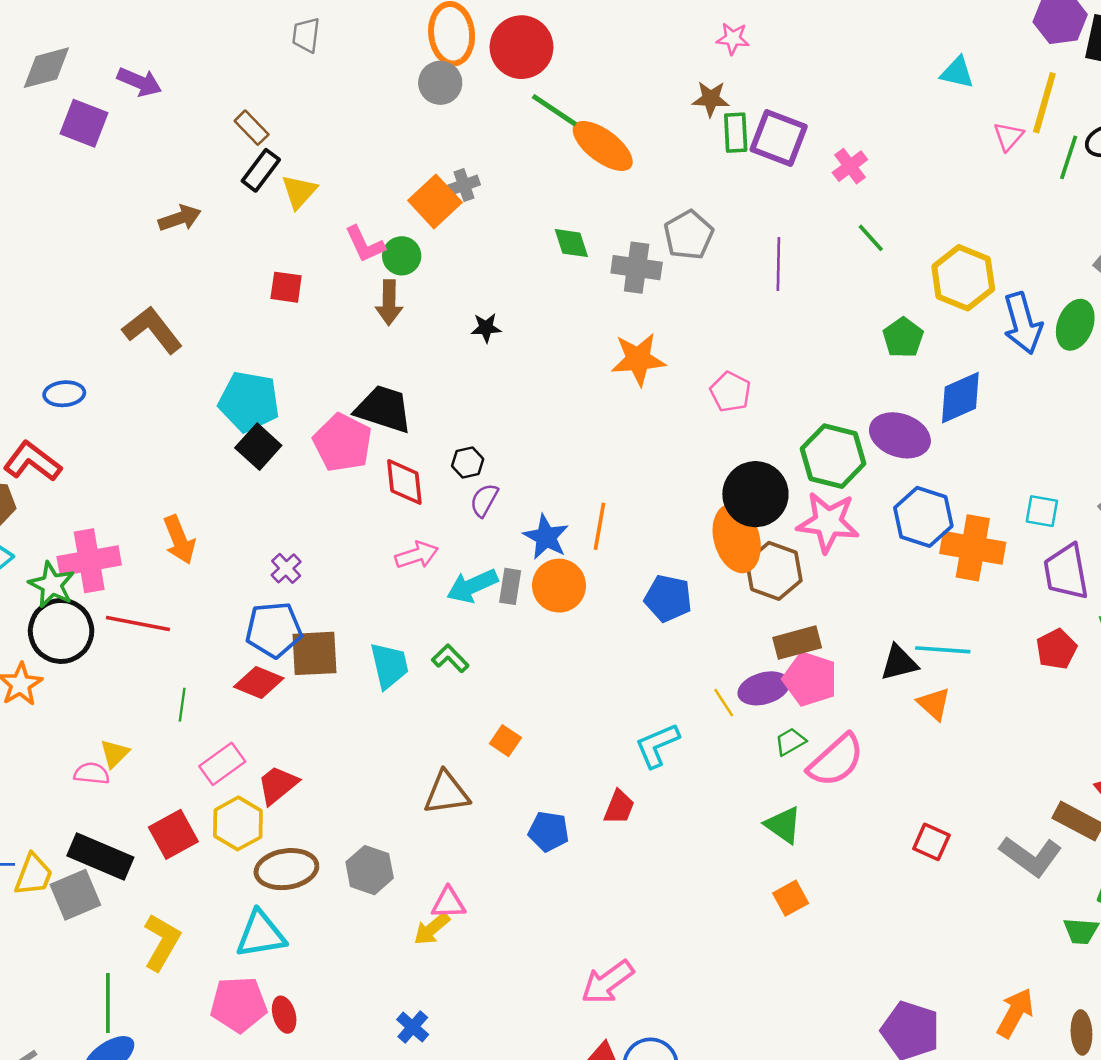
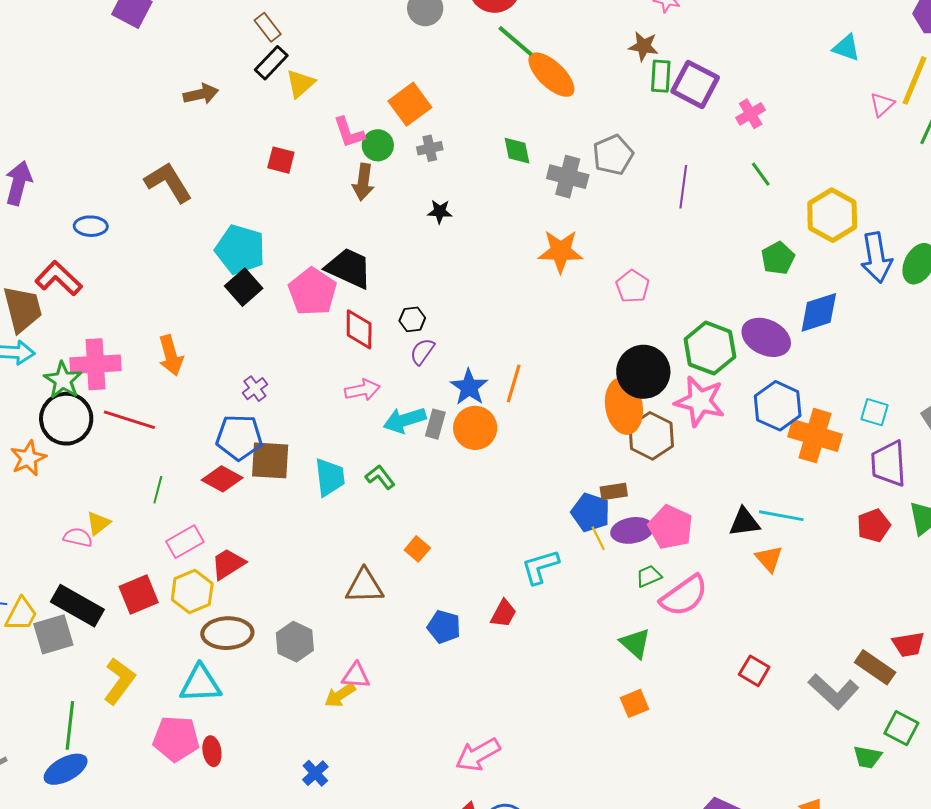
gray cross: (464, 185) -> (430, 148), moved
blue pentagon: (668, 598) -> (591, 512), moved
brown rectangle: (797, 643) -> (614, 491), moved, size x0.7

